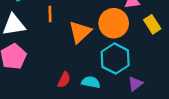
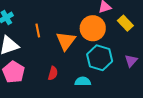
red semicircle: (64, 80) -> (53, 73), moved
purple triangle: (135, 84) -> (131, 61), moved

